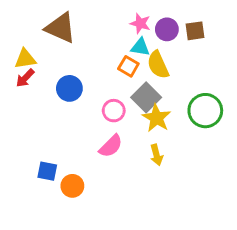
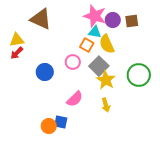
pink star: (140, 23) -> (95, 16), size x1.6
blue circle: (69, 88) -> (45, 72), moved
pink circle: (114, 111) -> (73, 62), moved
blue square: (47, 171) -> (61, 122), moved

